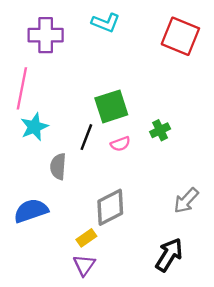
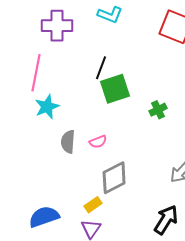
black line: (86, 137) -> (101, 68), moved
pink semicircle: (120, 144) -> (98, 142), moved
blue semicircle: (31, 211) -> (44, 217), moved

